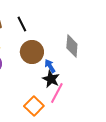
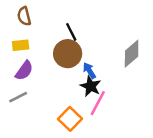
black line: (22, 24) -> (71, 32), moved
gray diamond: (72, 46) -> (132, 54), moved, turned 45

